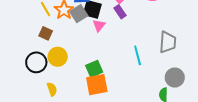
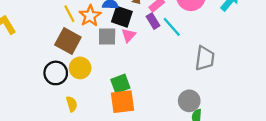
gray square: (79, 14) -> (107, 37), moved, turned 30
brown square: (46, 33) -> (68, 41), size x1.6
cyan line: (138, 55) -> (172, 27), moved, turned -30
gray circle: (175, 78) -> (189, 101), moved

